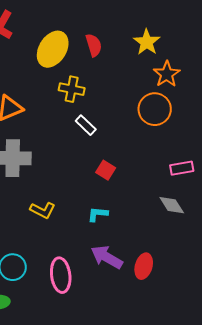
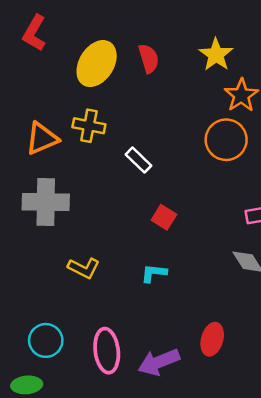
yellow cross: (72, 89) -> (89, 126), moved
purple arrow: (107, 257) -> (159, 362), moved, turned -52

